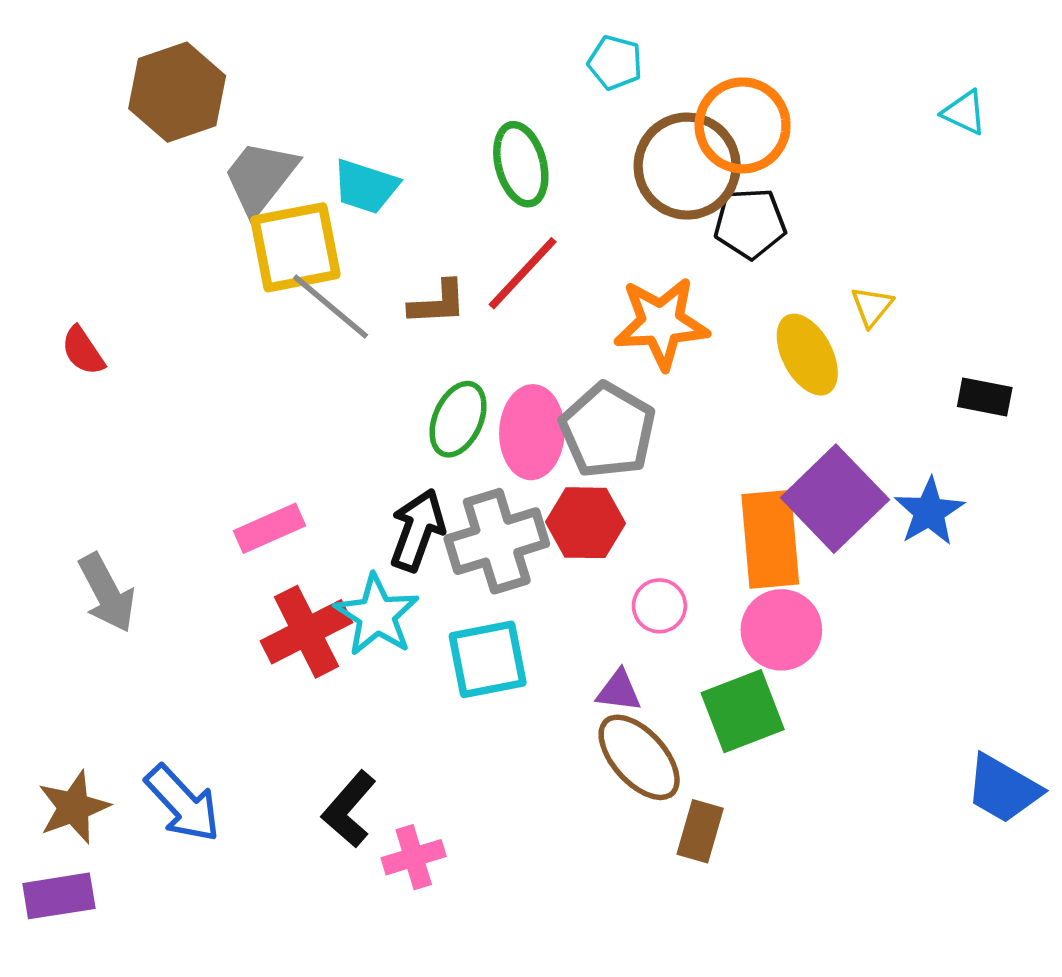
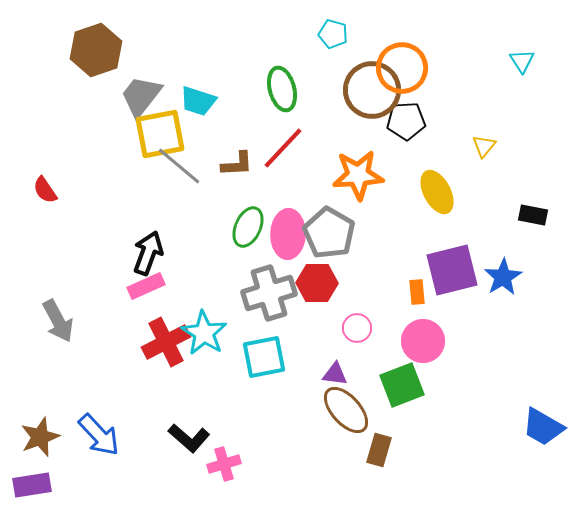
cyan triangle: (964, 112) -> (522, 61), turned 32
yellow triangle: (872, 306) -> (484, 146), moved
purple square: (835, 499) -> (452, 270), turned 30
black arrow: (417, 530) -> (148, 253), moved
orange rectangle: (770, 539) -> (417, 292), size x0.5
black L-shape: (349, 809) -> (189, 438), turned -90

